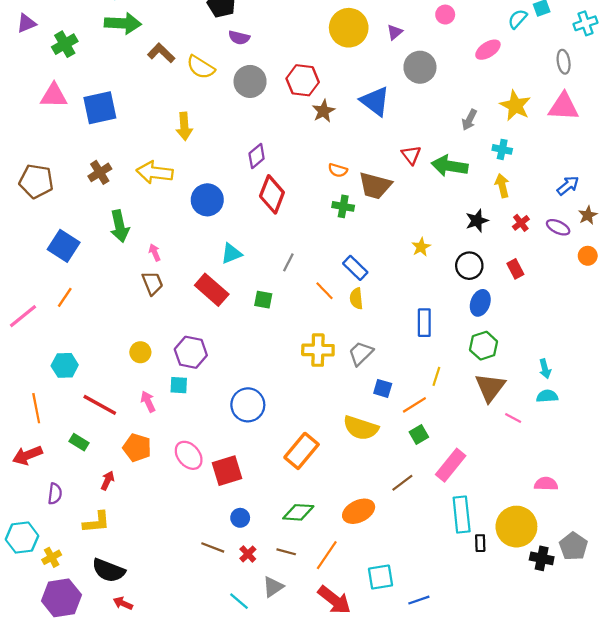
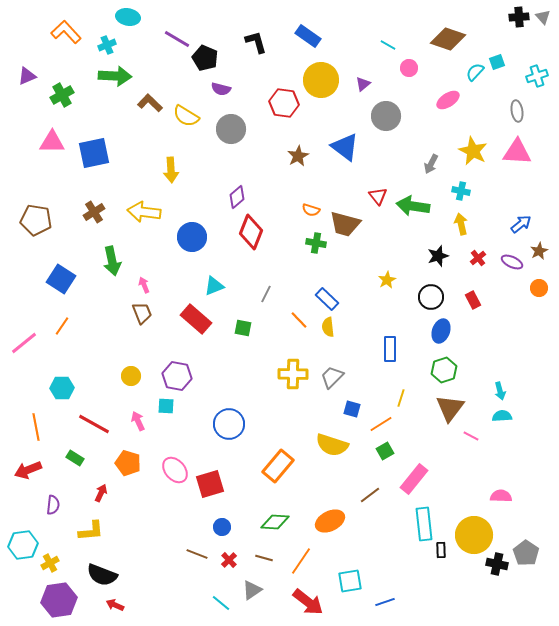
red hexagon: (303, 80) -> (284, 103), moved

